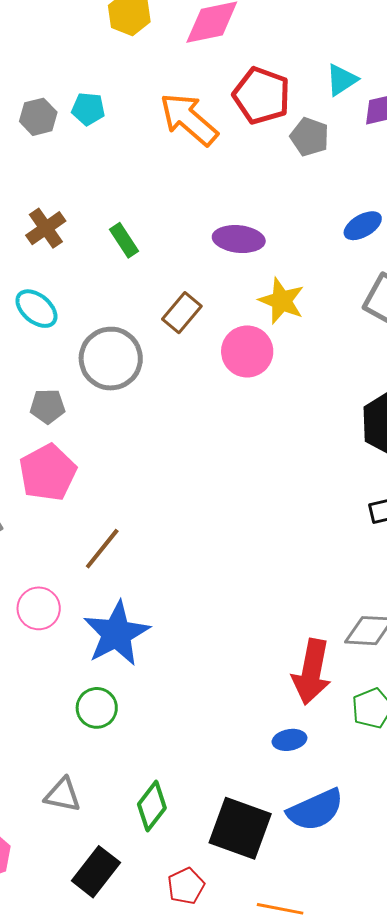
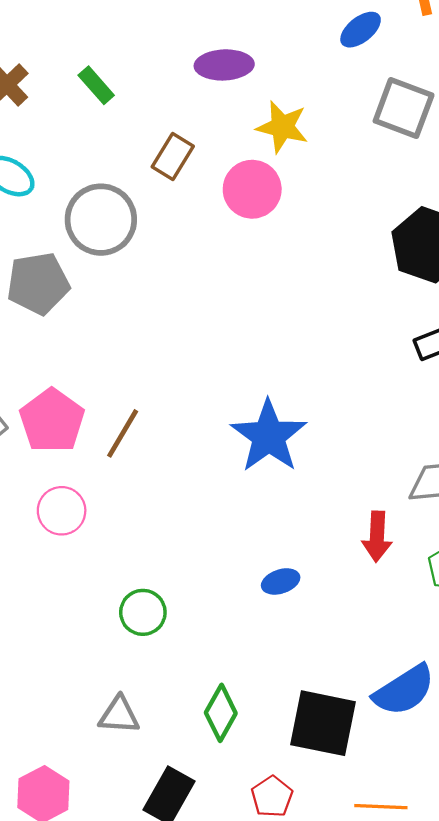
gray pentagon: (47, 406) -> (38, 283), size x1.6
pink pentagon: (48, 473) -> (52, 421), moved
blue star: (116, 634) -> (269, 436), moved
red arrow: (312, 672) -> (377, 537), size x0.7
blue ellipse: (289, 740) -> (281, 581), moved

